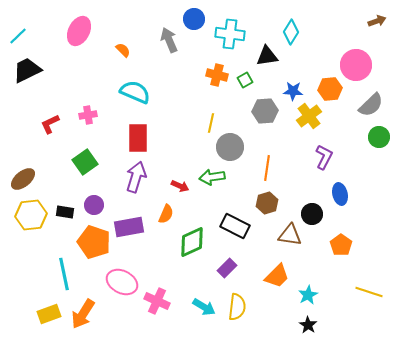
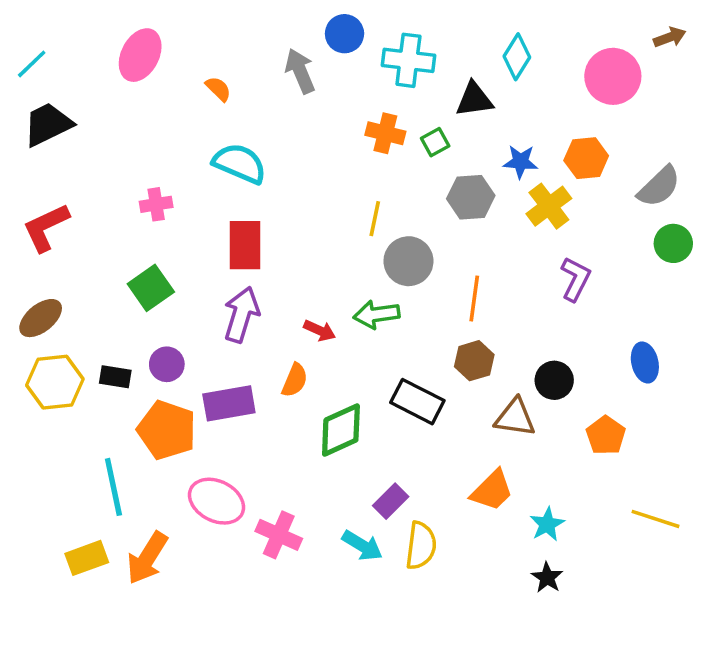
pink circle: (356, 65) -> (613, 76), moved
red L-shape: (50, 124) -> (46, 227), moved, size x1.4
blue ellipse: (340, 194) -> (645, 362), moved
purple rectangle: (227, 268) -> (391, 501), moved

